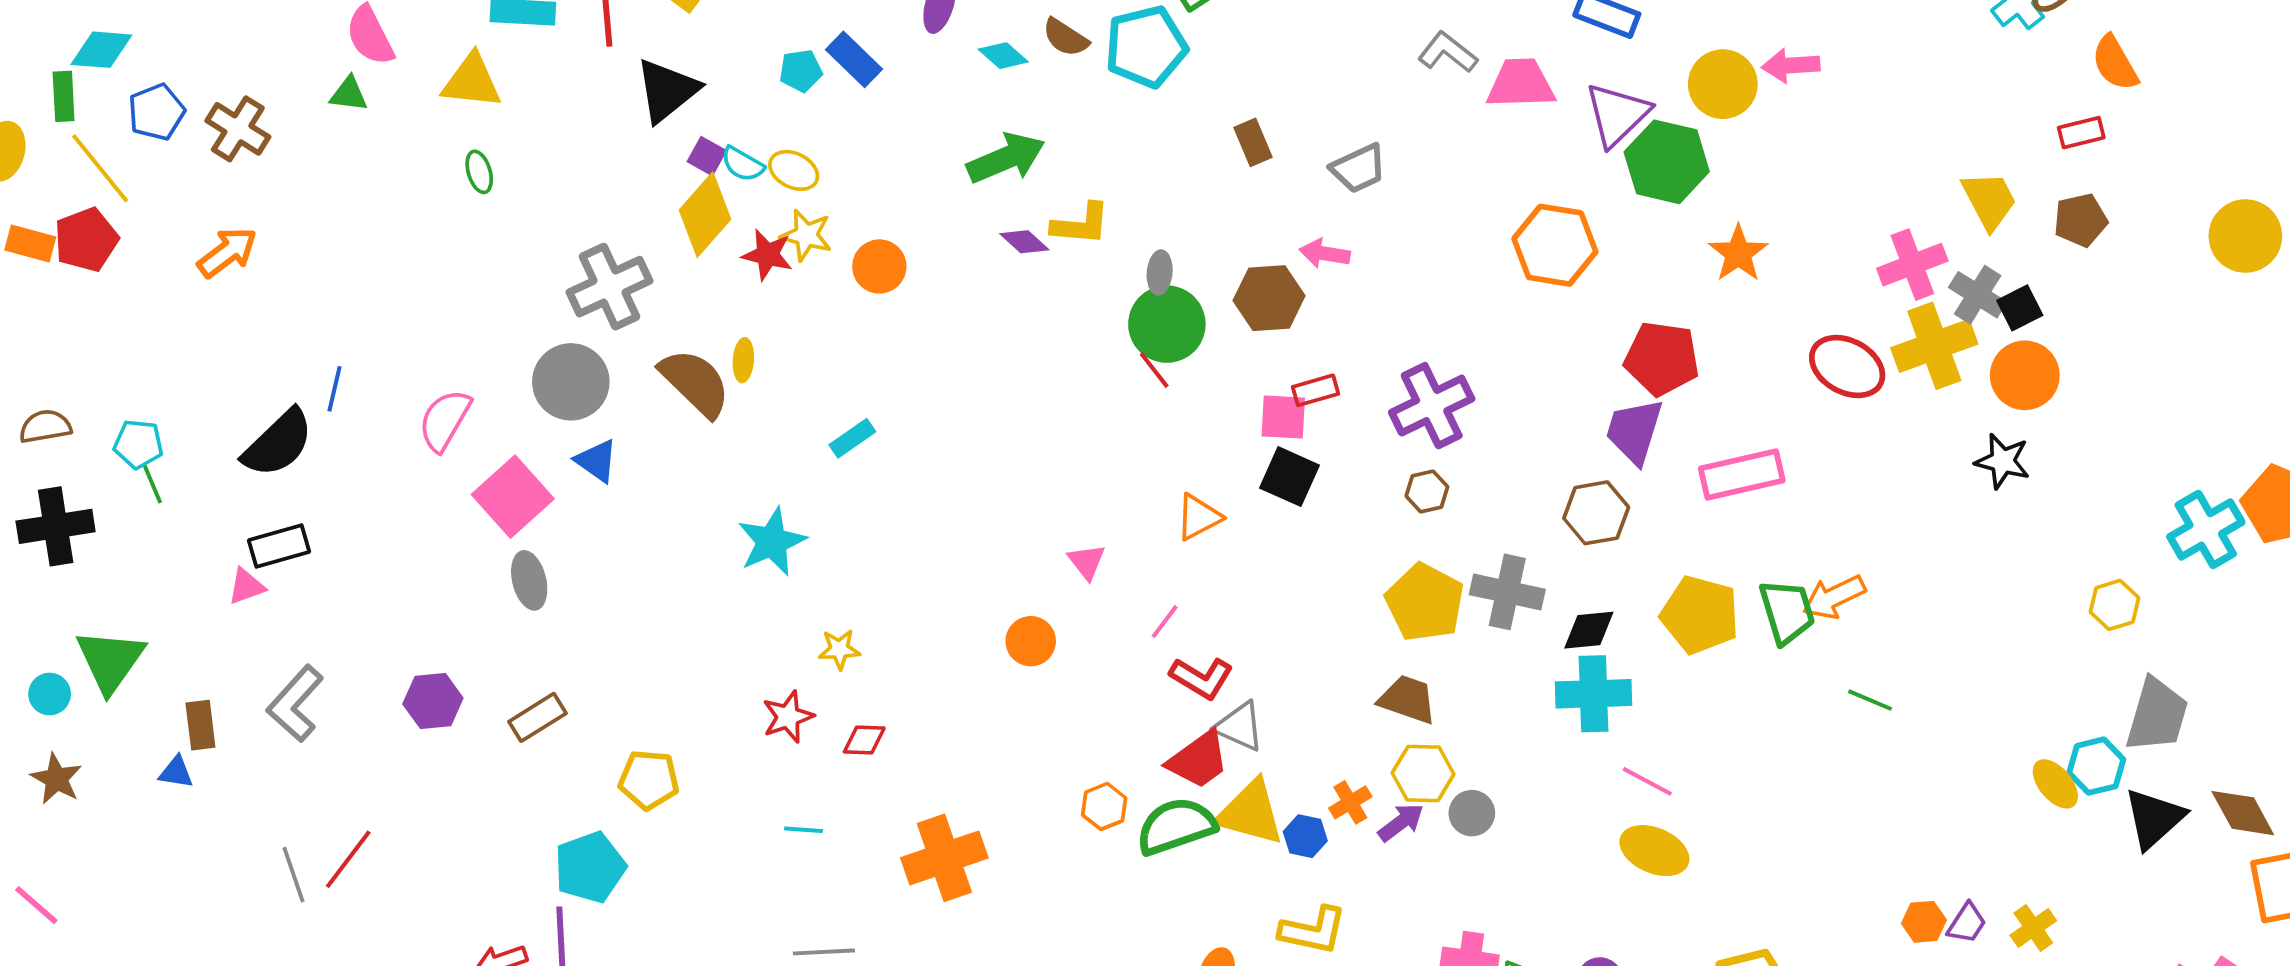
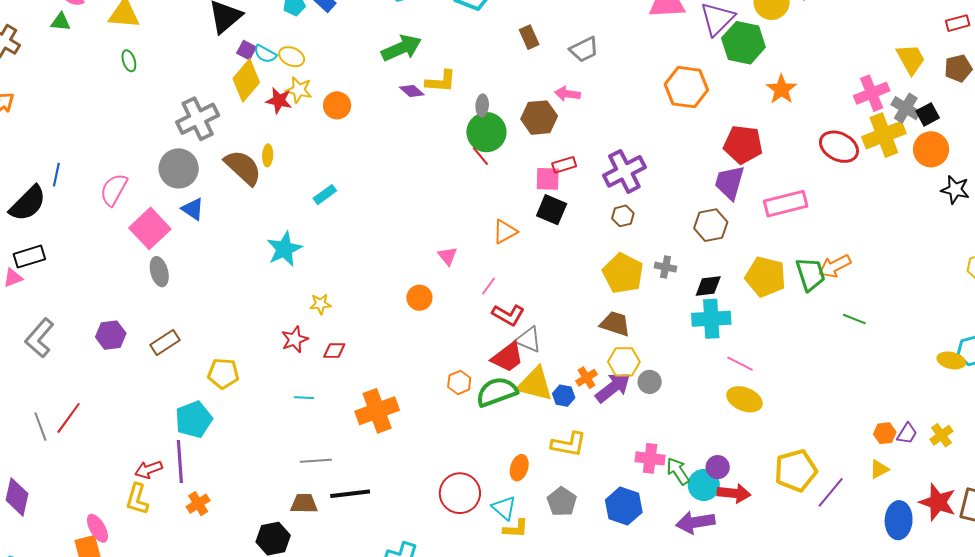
black star: (2003, 461) -> (955, 190), moved
gray cross: (1507, 592) -> (666, 267), size x0.6
yellow ellipse: (2055, 784) -> (951, 360), turned -36
purple arrow: (1401, 822) -> (613, 387), size x1.5

